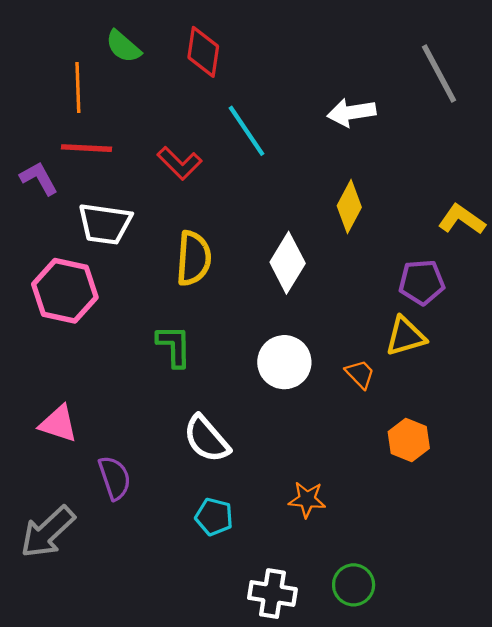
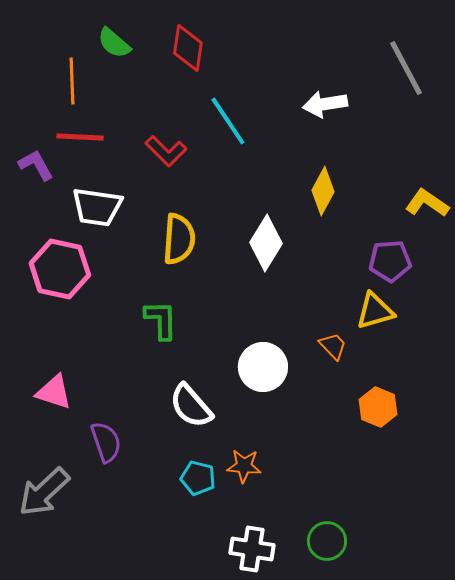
white circle: (284, 362) -> (263, 367), moved
orange star: (307, 499) -> (244, 466), moved

